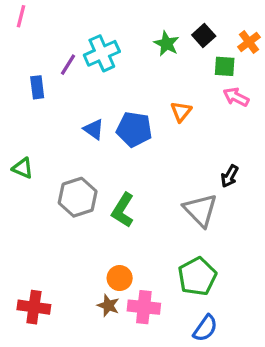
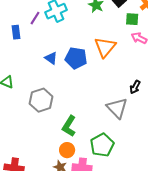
orange triangle: (181, 112) -> (105, 47), size x1.6
green L-shape: (123, 210) -> (69, 126), moved
green pentagon: (197, 276) -> (102, 145), moved

